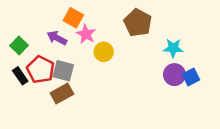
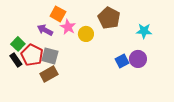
green square: (19, 46) -> (18, 44), moved
cyan star: (173, 48) -> (144, 31), moved
yellow circle: (104, 52) -> (86, 34), moved
blue square: (191, 77) -> (122, 61), moved

